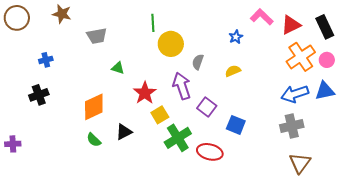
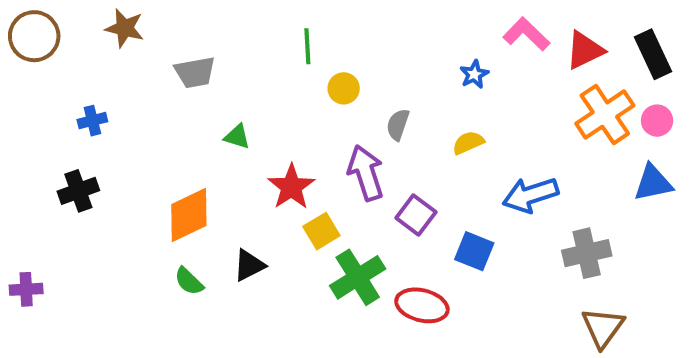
yellow circle: (171, 44) -> (344, 88), size x0.6
blue arrow: (295, 94) -> (530, 195), moved

